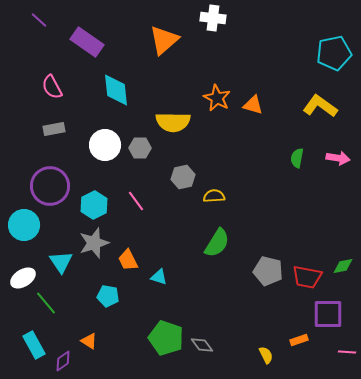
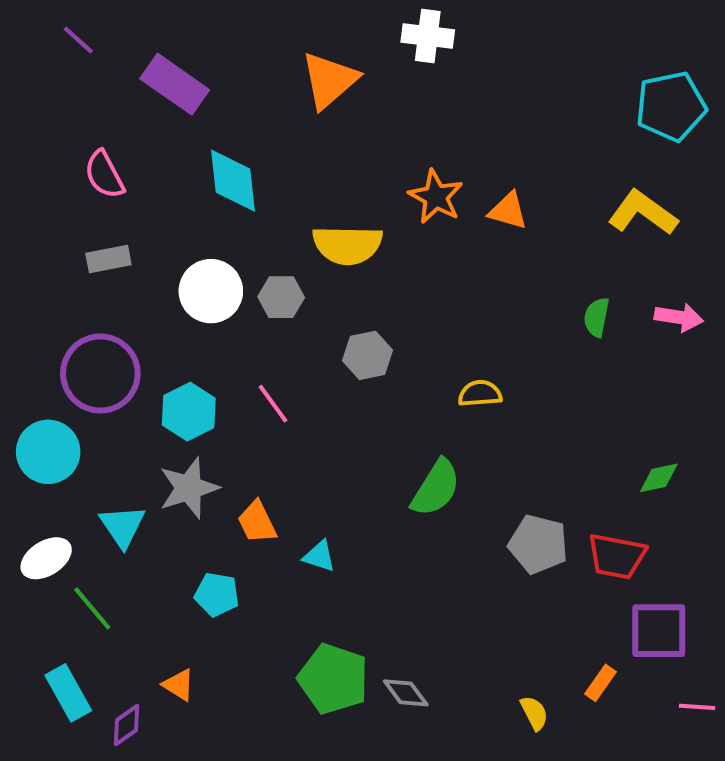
yellow semicircle: (214, 196) -> (480, 394), moved
green diamond: (343, 266) -> (659, 478), moved
orange rectangle: (299, 340) -> (601, 683), turned -36

